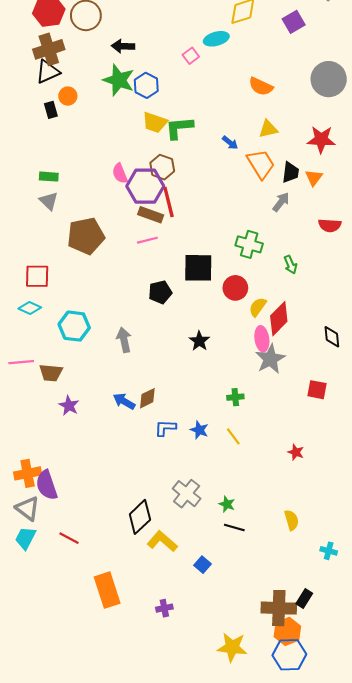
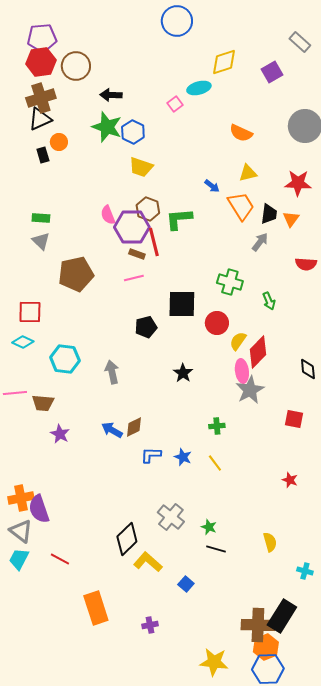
green L-shape: (179, 128) -> (179, 219), moved
brown rectangle: (151, 215) -> (137, 254), size x0.7
red star: (296, 452) -> (290, 480), moved
black rectangle: (304, 599) -> (282, 616), size x1.8

